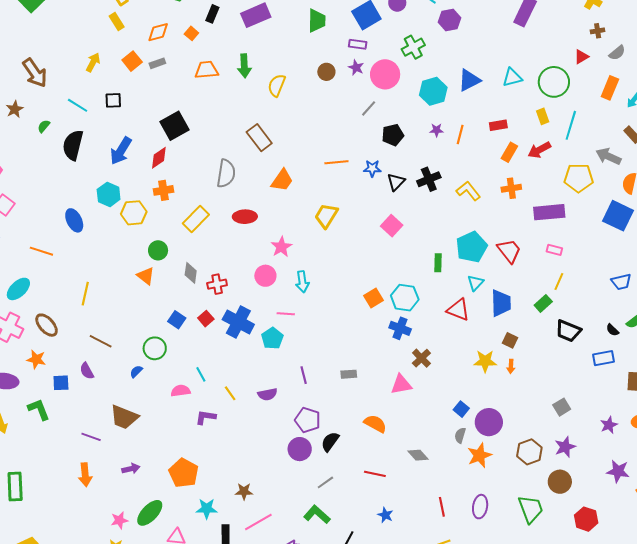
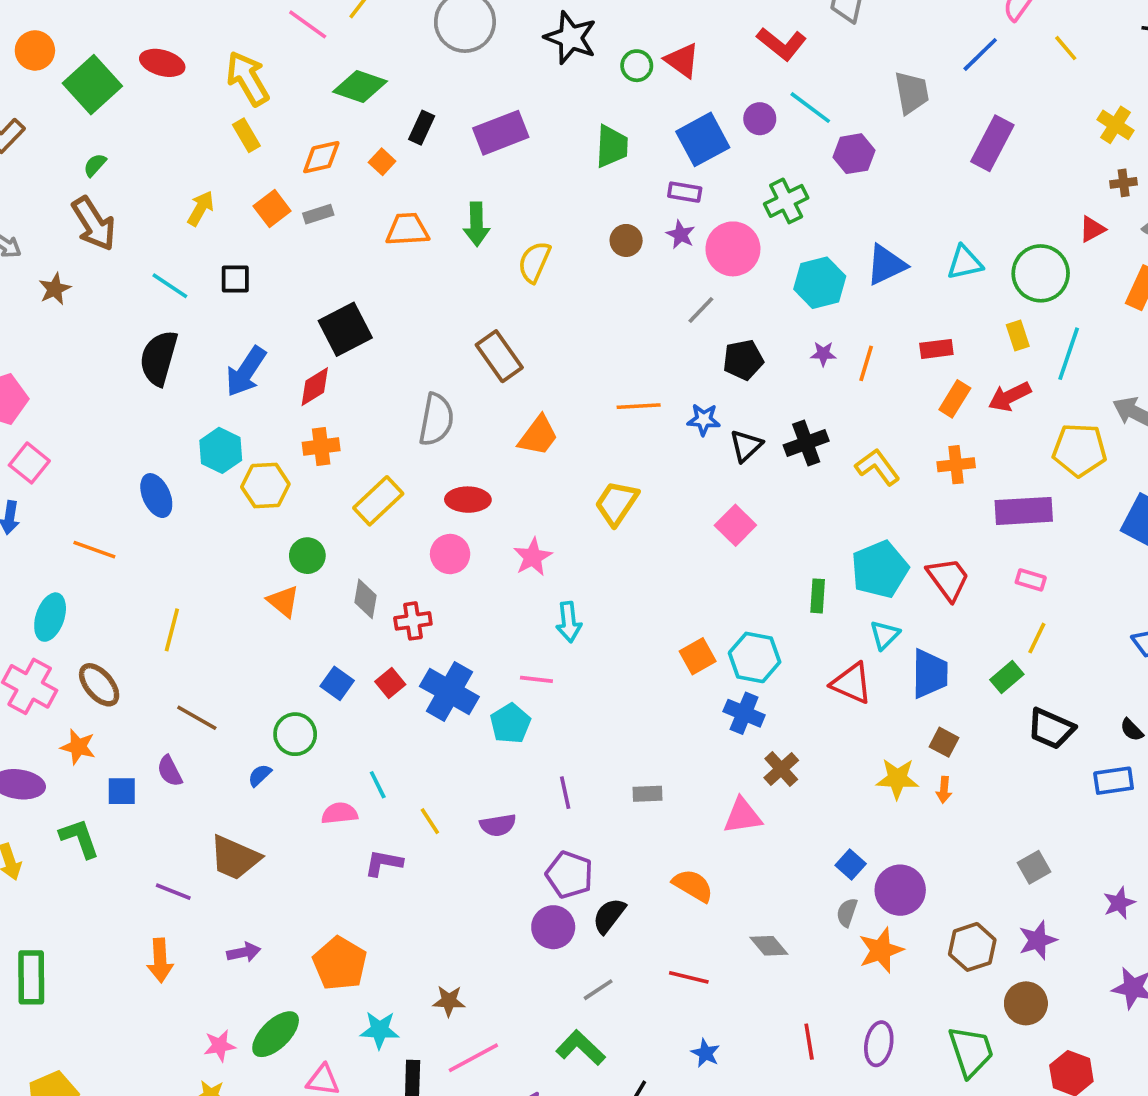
green semicircle: (44, 126) -> (95, 165), moved
pink circle: (265, 276) -> (450, 554), moved
cyan ellipse: (18, 289) -> (50, 617), turned -30

